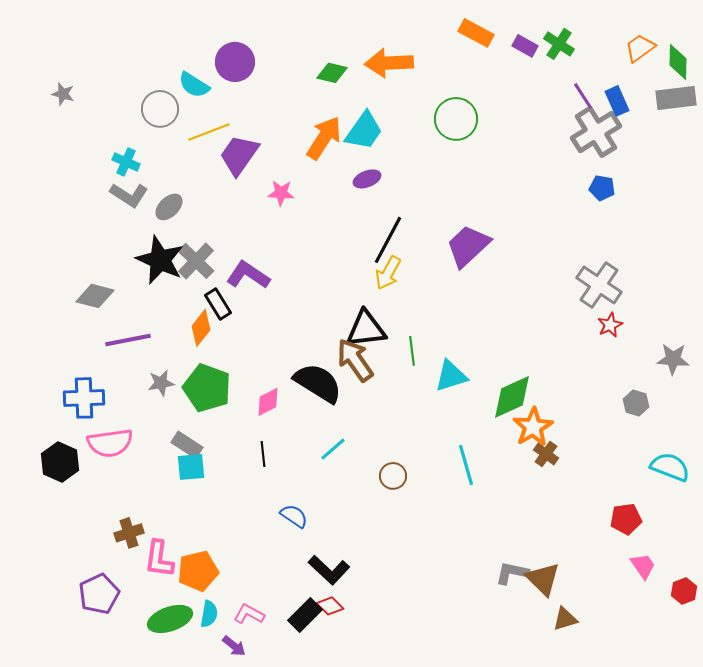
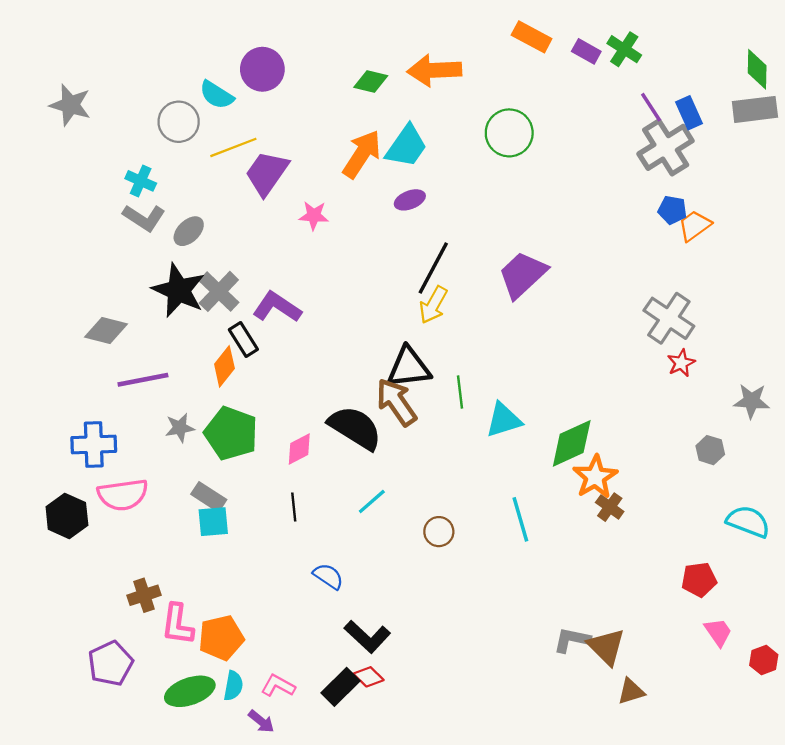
orange trapezoid: (640, 48) -> (695, 226), moved
gray star: (63, 94) -> (70, 105), size x1.6

